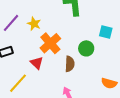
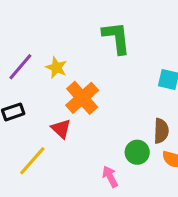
green circle: (86, 48) -> (137, 152), moved
brown semicircle: (70, 64) -> (161, 131), moved

